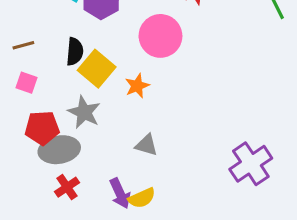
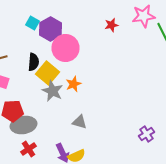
pink circle: (160, 36) -> (66, 48), moved
gray star: (84, 112) -> (52, 91), moved
purple cross: (251, 164) -> (146, 134), size x0.6

